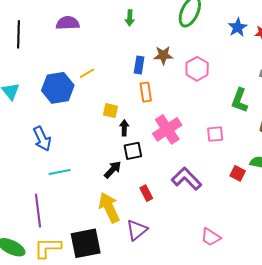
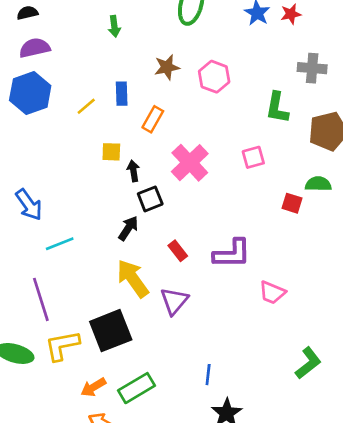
blue rectangle: (139, 65) -> (122, 94), moved
yellow line: (87, 73) -> (86, 106), moved
blue hexagon: (58, 88) -> (30, 93), moved
orange rectangle: (146, 92) -> (153, 119), turned 48
purple L-shape: (187, 179) -> (232, 254), moved, turned 144

